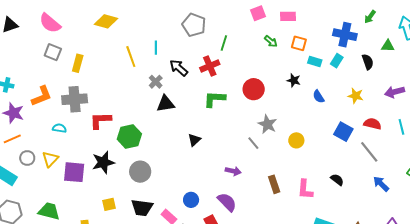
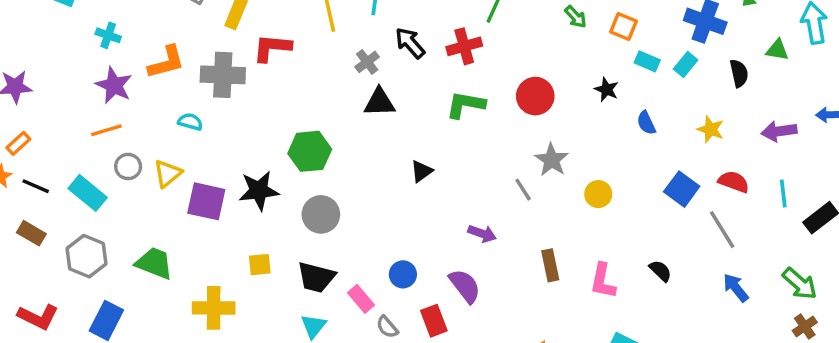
red L-shape: (100, 120) -> (272, 48), moved

